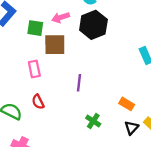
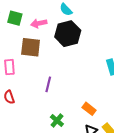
green square: (35, 28) -> (15, 18), moved

